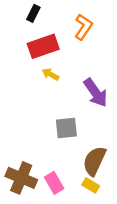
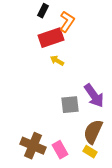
orange L-shape: (83, 27) -> (67, 22), moved
purple arrow: (96, 93) -> (94, 96), moved

